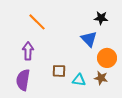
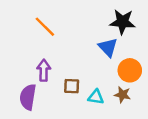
black star: (101, 18) -> (123, 22), size x1.5
purple arrow: (28, 51) -> (44, 70), moved

